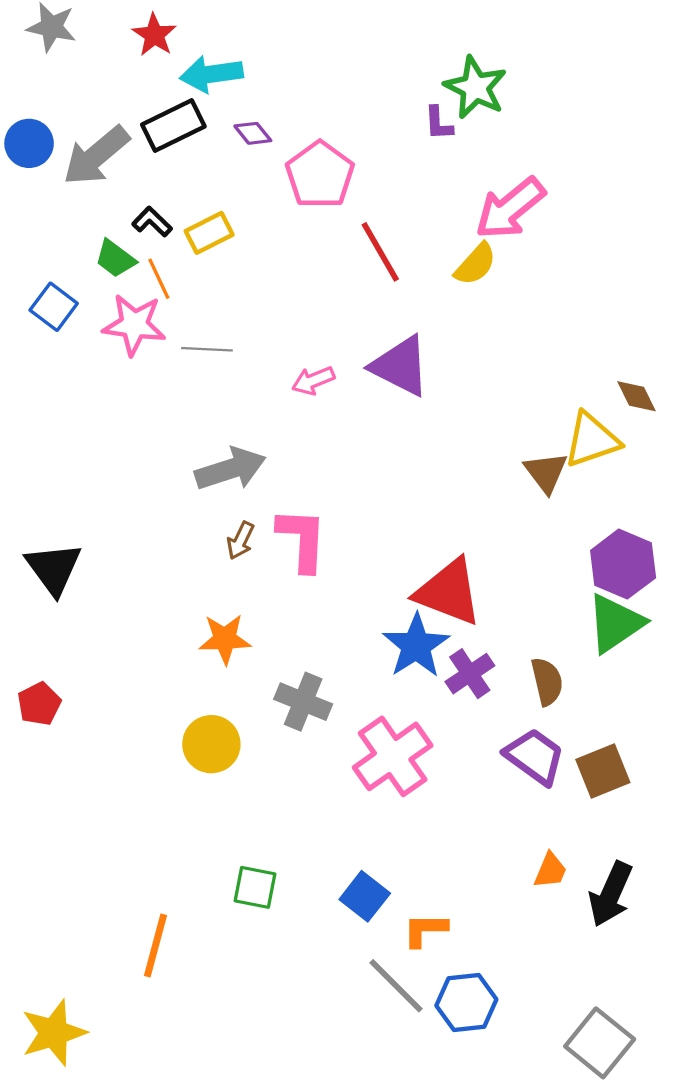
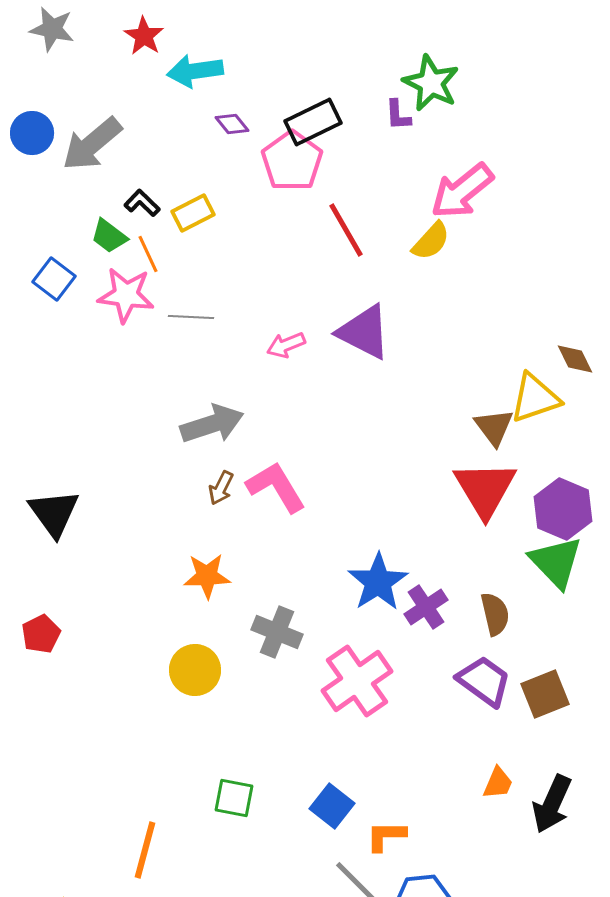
black rectangle: (173, 126) -> (313, 122), moved
pink L-shape: (302, 539) -> (276, 487), turned -34
red triangle: (449, 592) -> (485, 489), moved, turned 38
green triangle: (615, 623) -> (556, 562), turned -40

